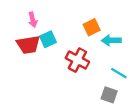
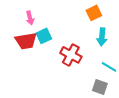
orange square: (92, 27) -> (94, 13), moved
cyan arrow: (111, 40) -> (102, 37), turned -84

